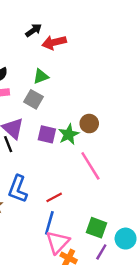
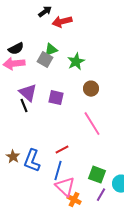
gray square: (34, 99) -> (45, 60), moved
green star: (69, 134) -> (76, 62), moved
blue L-shape: (18, 189) -> (32, 161), moved
pink triangle: (58, 242) -> (65, 187), turned -30

